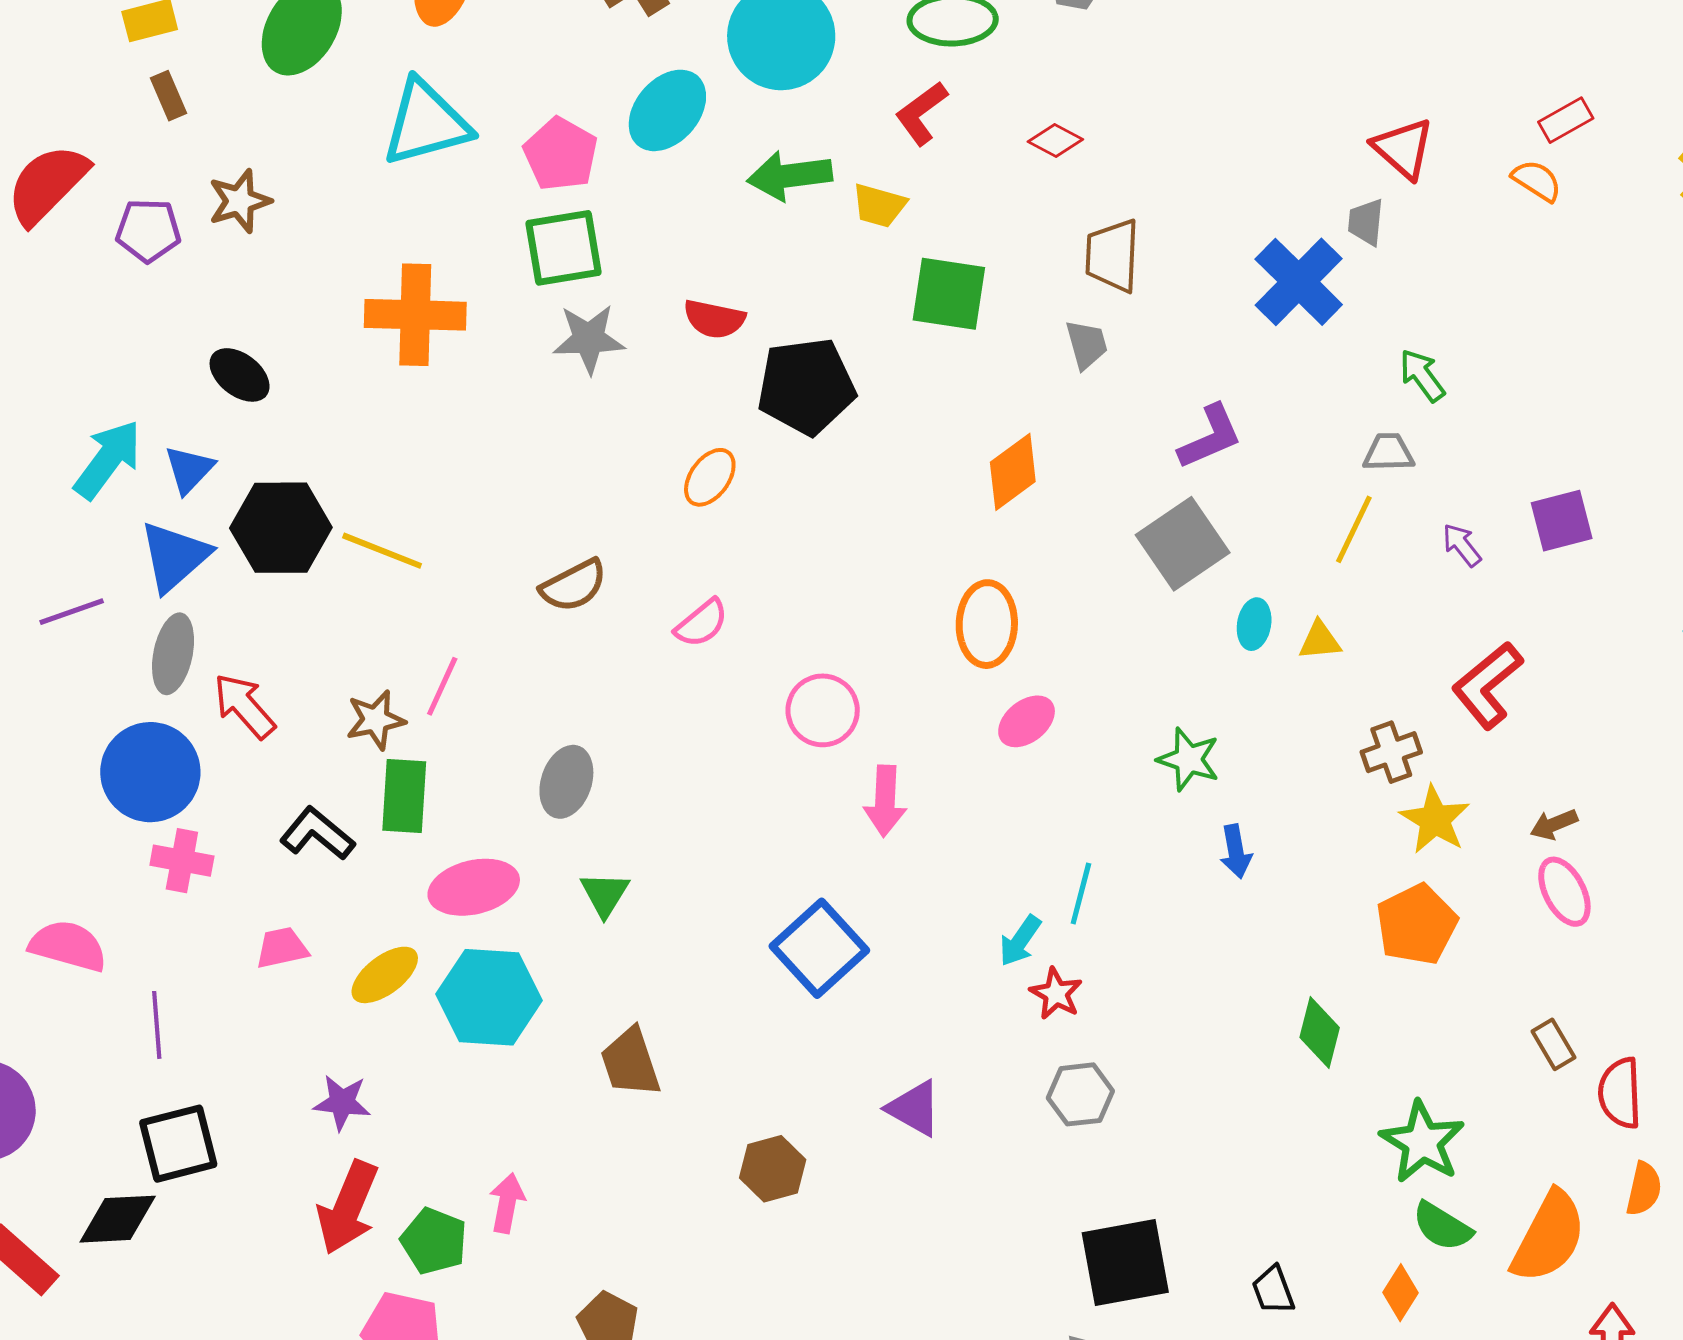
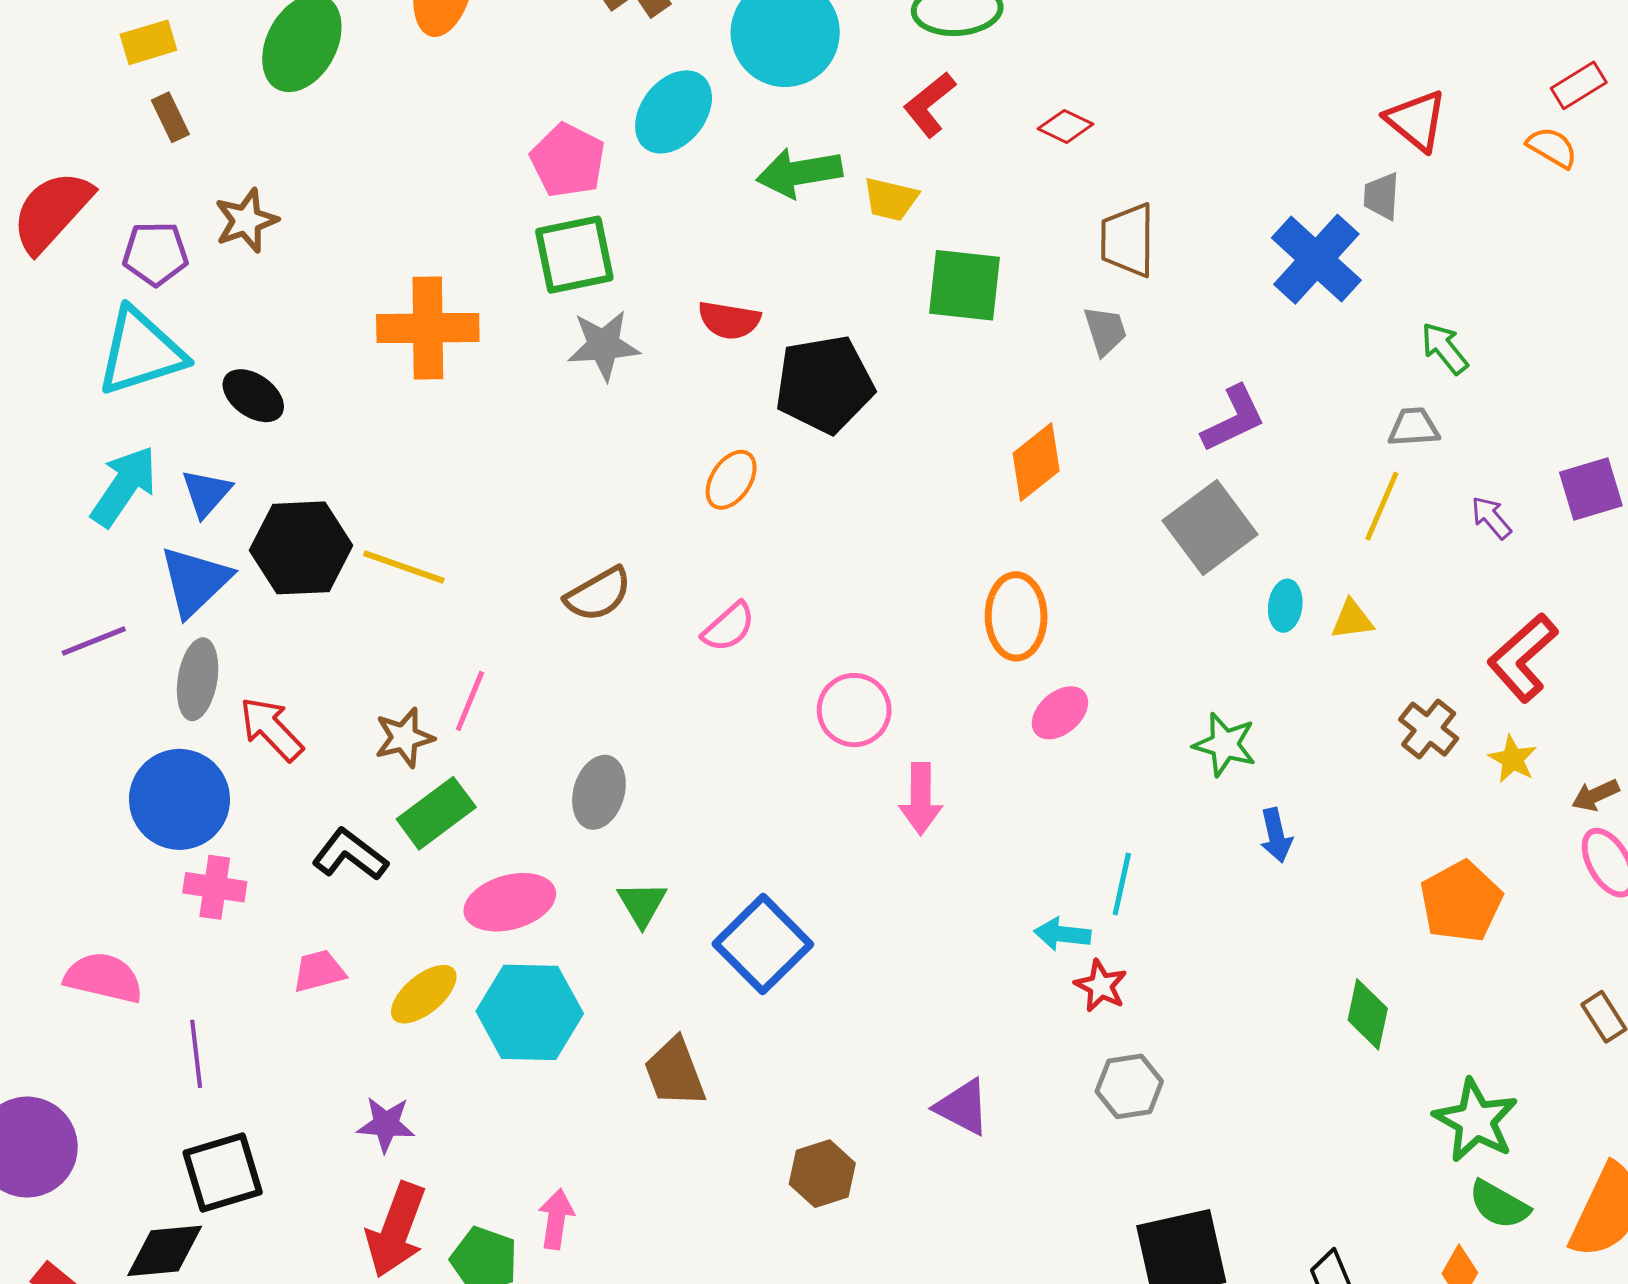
cyan triangle: (426, 123) -> (141, 352), moved
brown cross: (1391, 752) -> (1429, 729), turned -30
green rectangle: (404, 796) -> (436, 813), turned 52
yellow star: (1435, 820) -> (1513, 759), moved, size x0.7
cyan arrow: (1020, 941) -> (1062, 934), turned 64
blue square: (819, 948) -> (763, 944), moved

